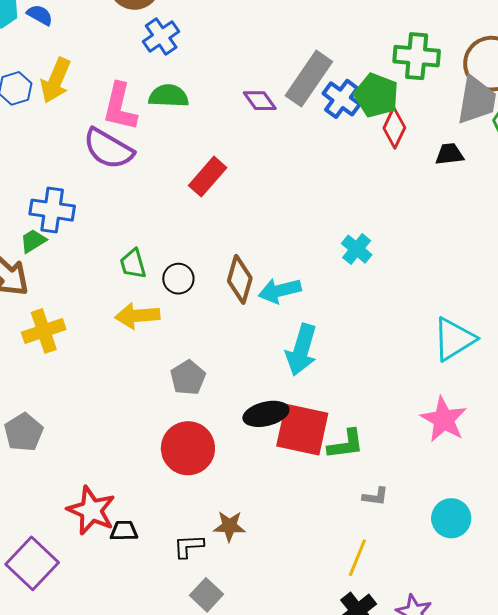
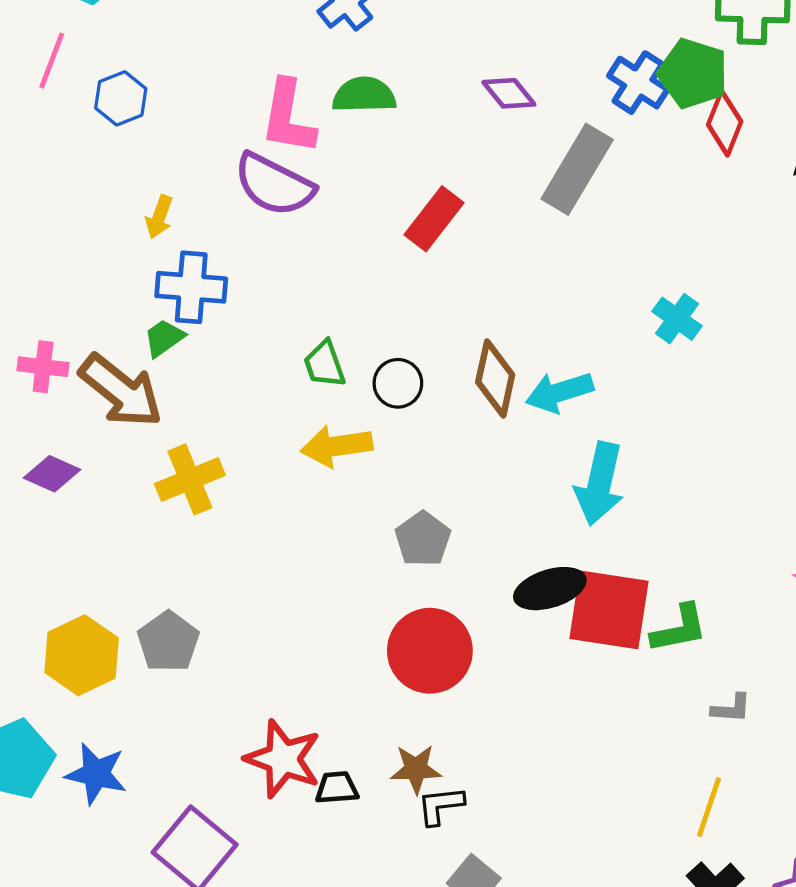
gray rectangle: (309, 79) -> (577, 169), moved
yellow arrow: (56, 80) -> (159, 217), moved, size x0.6
brown star: (229, 526) -> (416, 769), moved

